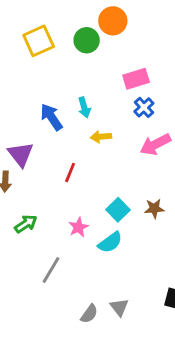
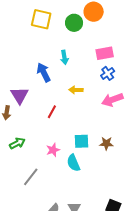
yellow square: (39, 41) -> (41, 19), turned 30
cyan arrow: (84, 107) -> (64, 57), moved
cyan square: (118, 210) -> (81, 141), turned 35
cyan semicircle: (110, 242) -> (73, 163), turned 96

